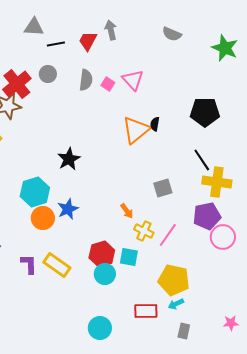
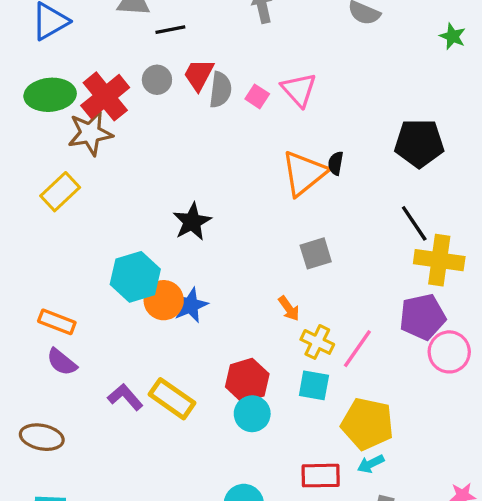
red trapezoid: (88, 41) -> (199, 75), moved
green star: (225, 48) -> (453, 36), size x0.6
gray square: (163, 188) -> (316, 253), moved
orange circle: (43, 218) -> (164, 300), moved
cyan square: (129, 257) -> (314, 385), moved
purple L-shape: (29, 264) -> (125, 397), turned -40

